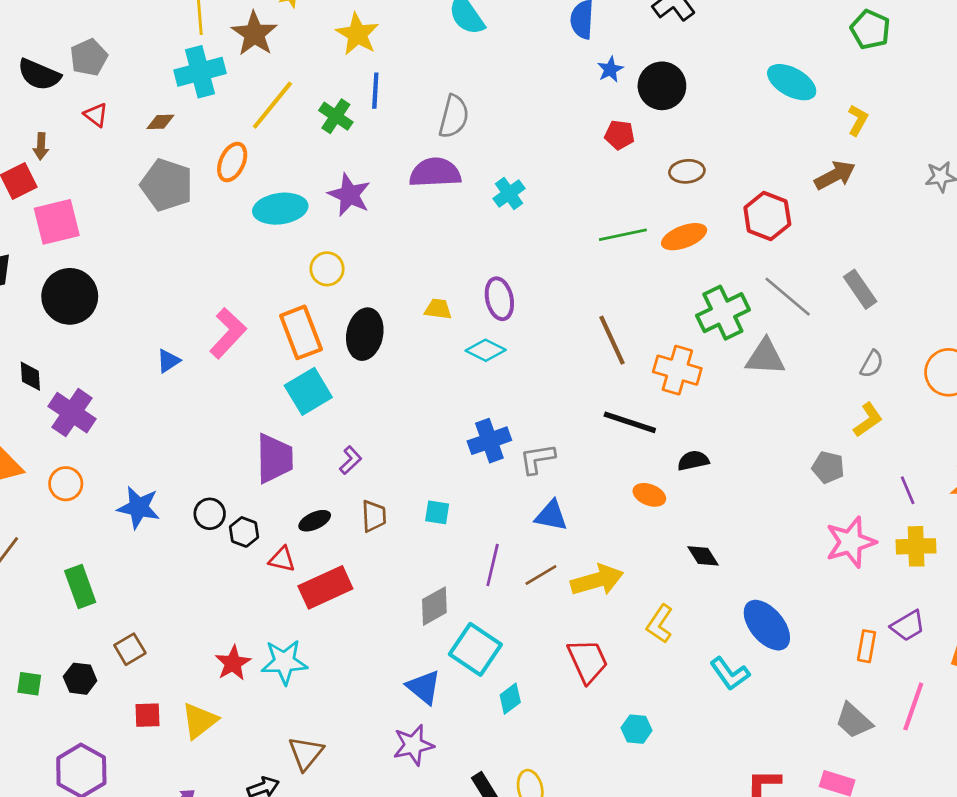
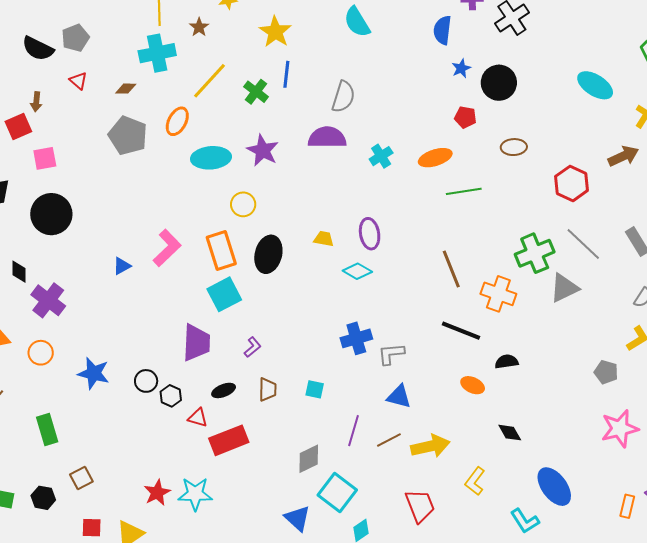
brown star: (254, 34) -> (199, 27), size x0.6
pink square: (57, 222) -> (45, 158), size x0.7
orange ellipse: (684, 237) -> (435, 158), moved
gray triangle: (765, 357) -> (564, 288), turned -32

